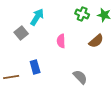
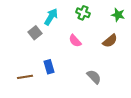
green cross: (82, 14) -> (83, 13), moved
pink semicircle: (61, 41) -> (75, 41), turned -40

